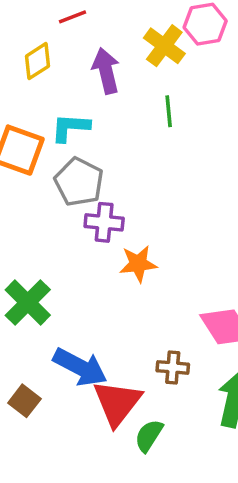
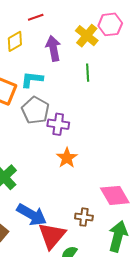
purple cross: (104, 222) -> (58, 124), moved
orange star: (138, 264) -> (67, 158), turned -30

